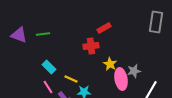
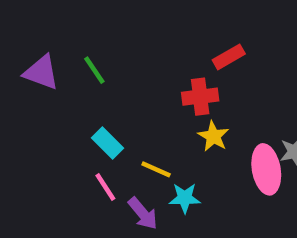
green line: (43, 34) -> (94, 70), turned 64
yellow star: (110, 64) -> (213, 136), moved

